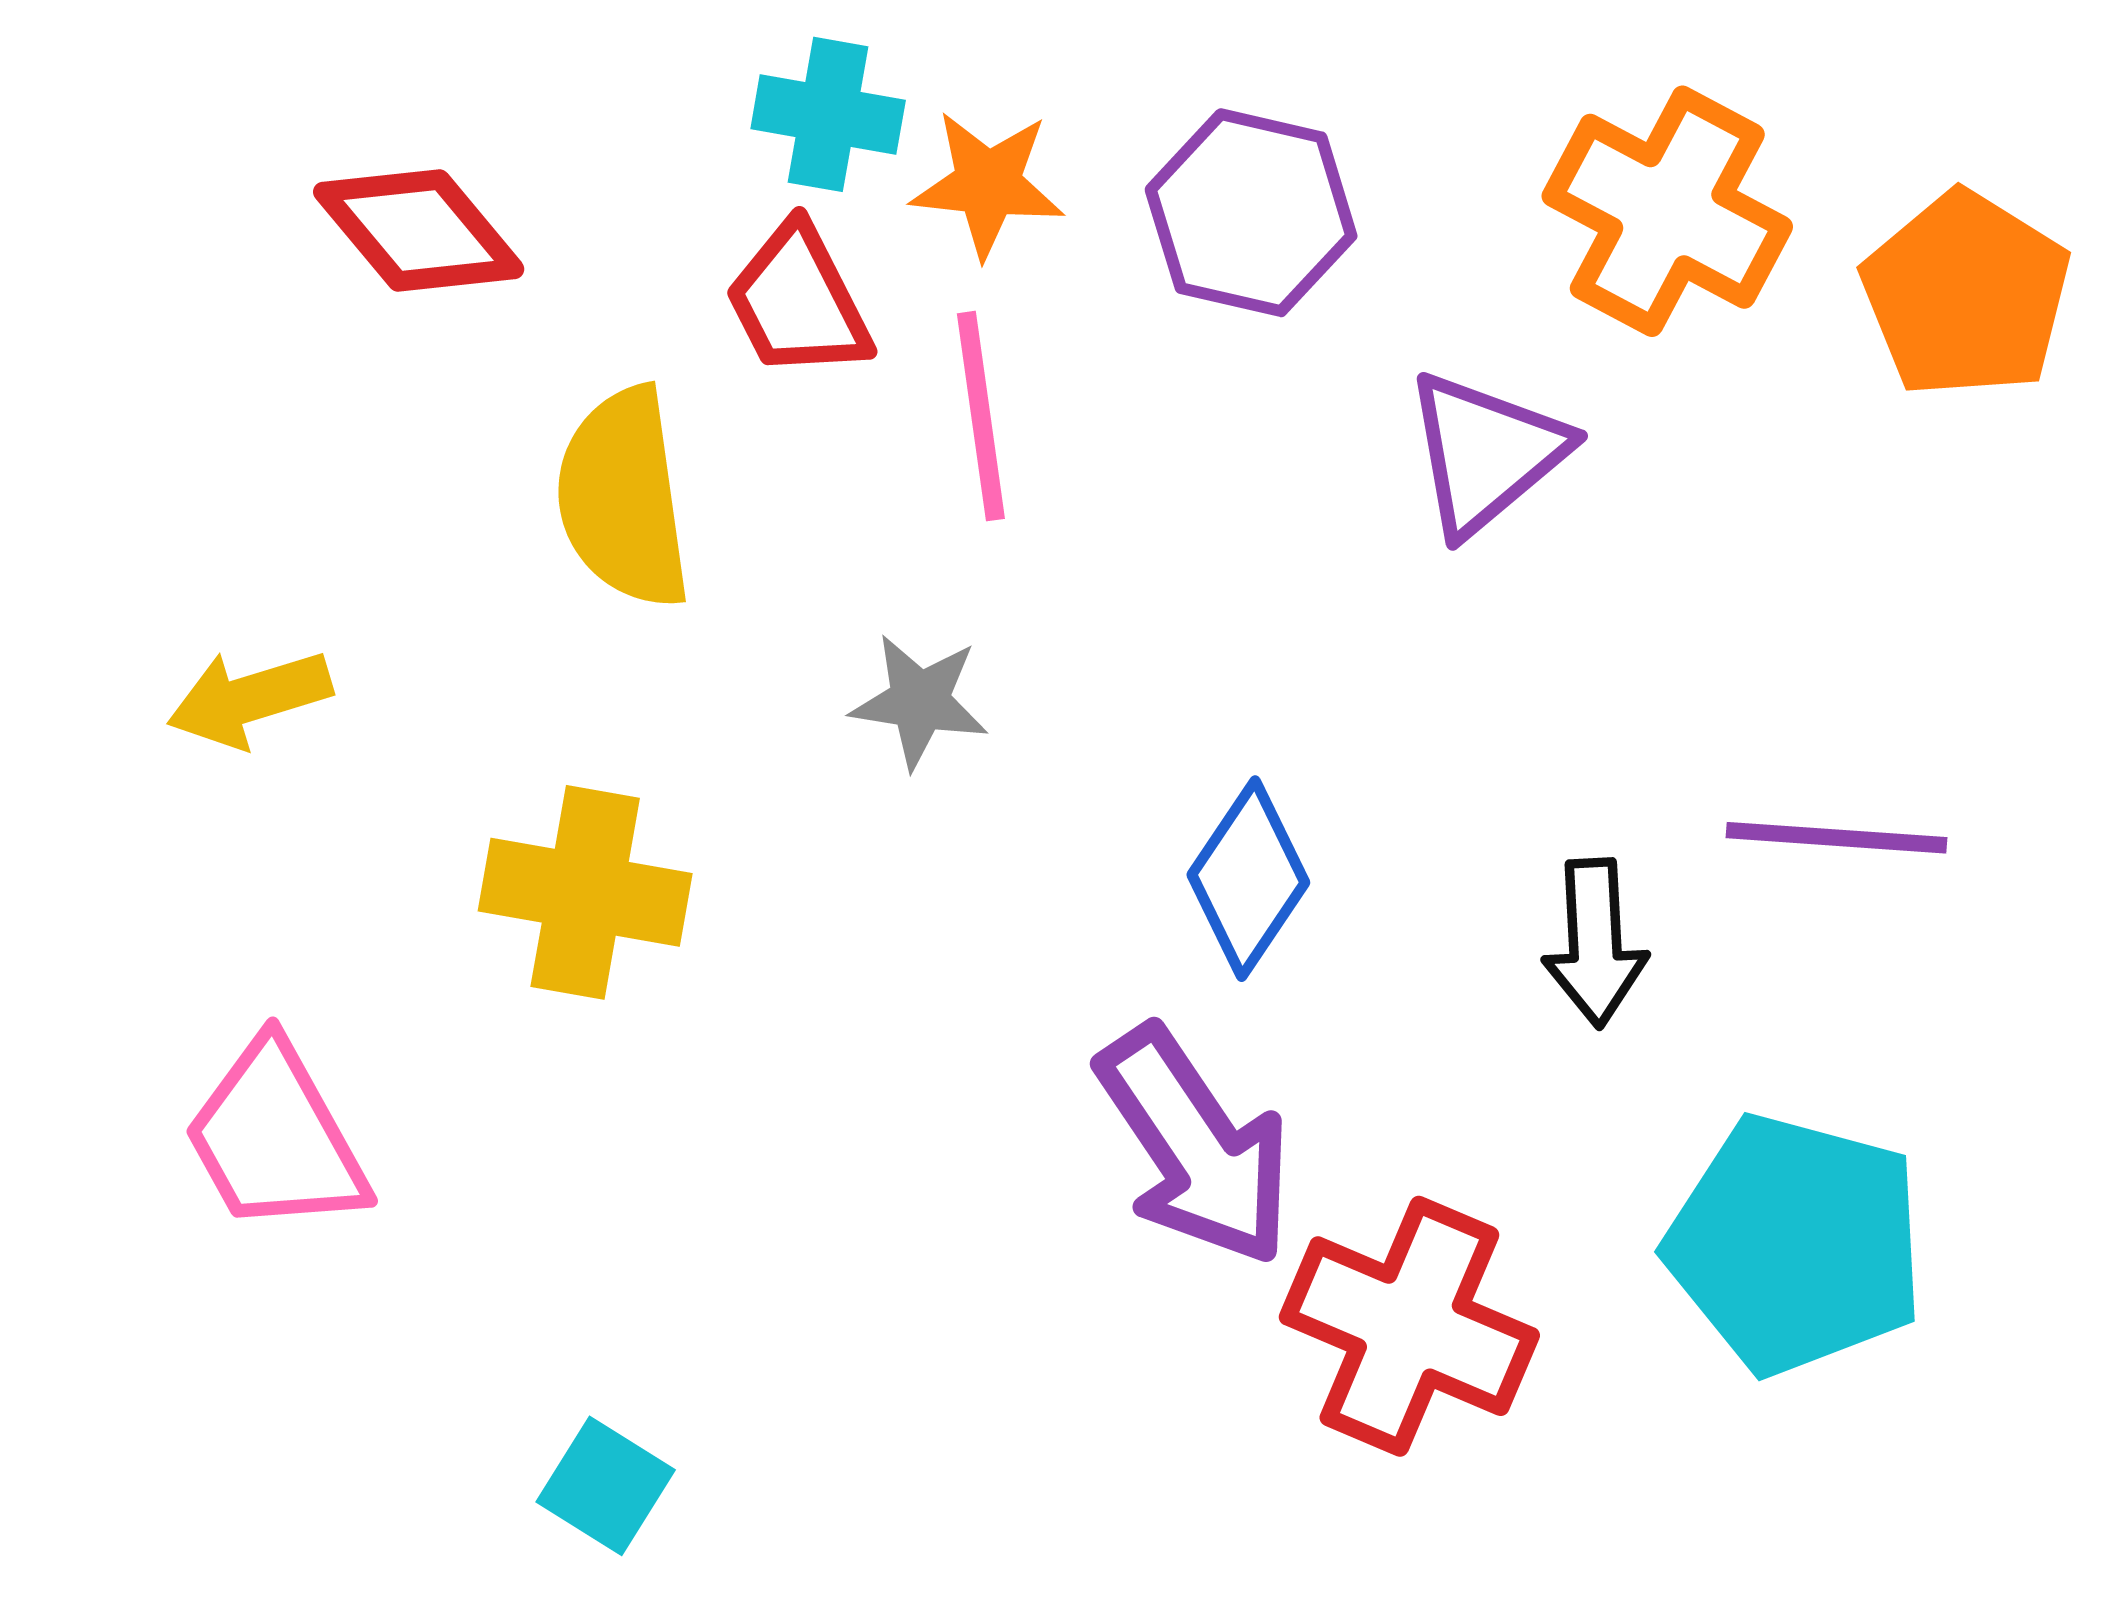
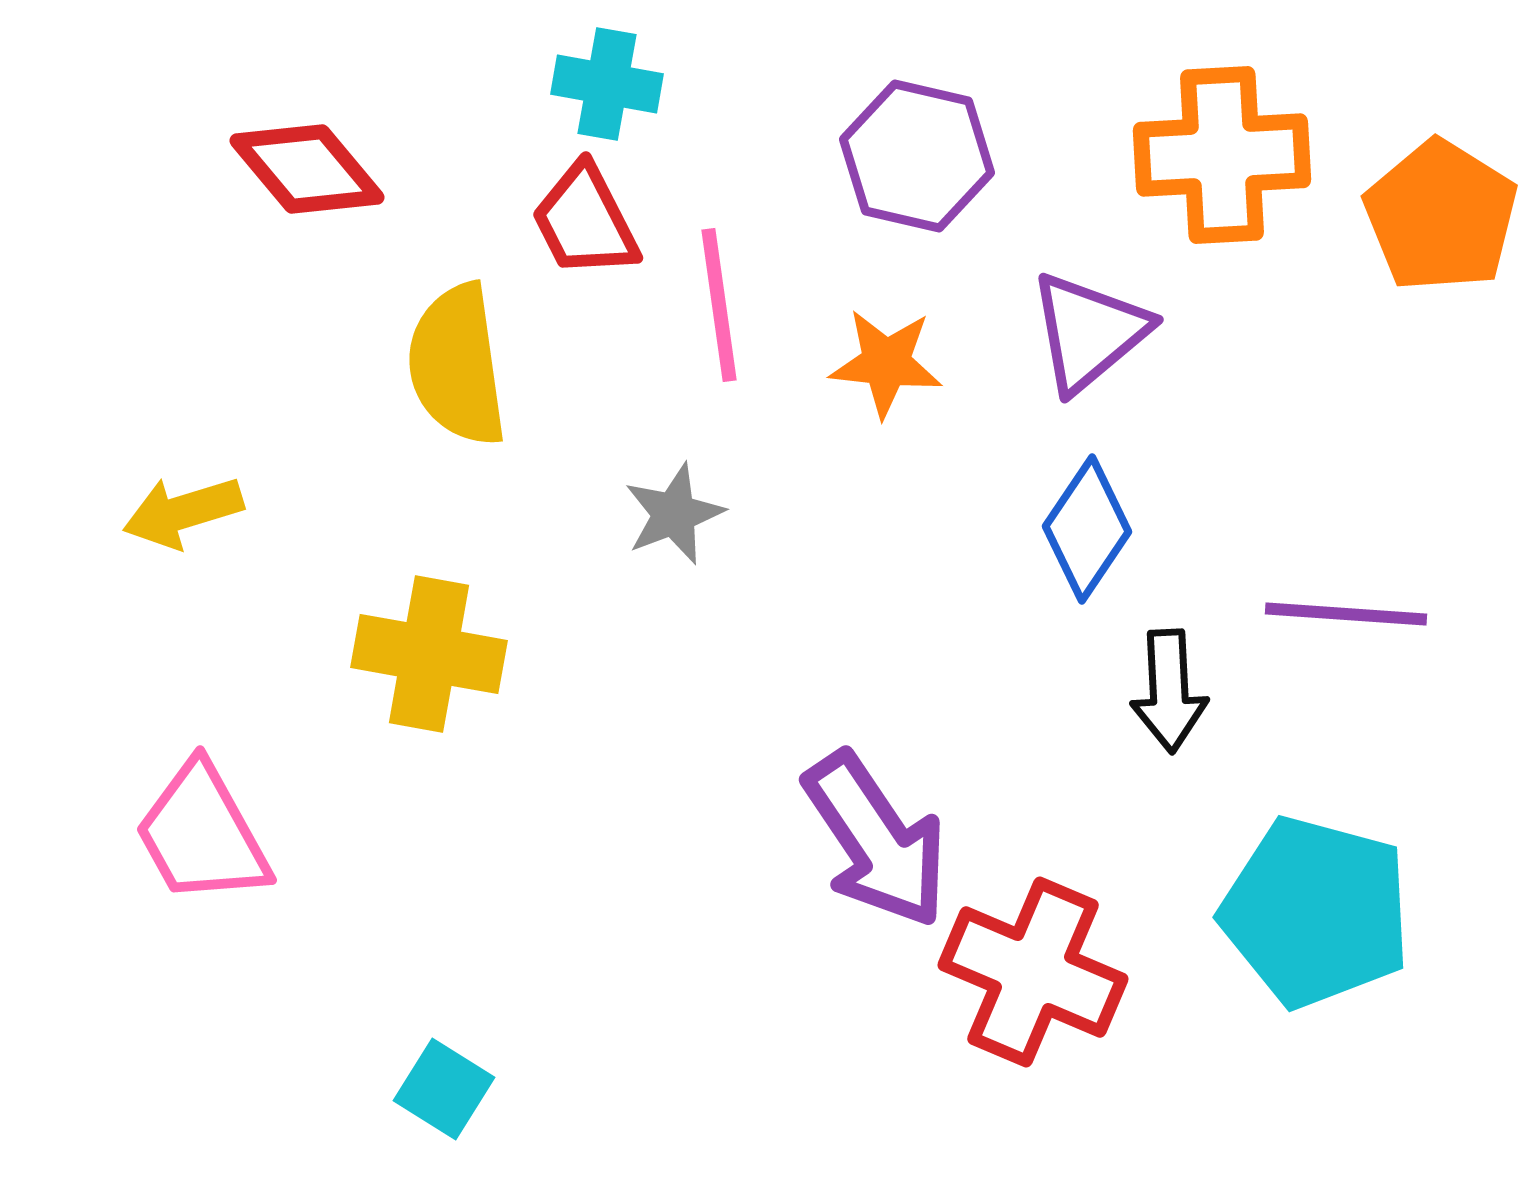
orange star: (988, 184) -> (886, 363), moved
orange cross: (1667, 211) -> (1222, 155), turned -31
gray star: (919, 701) -> (674, 514), turned -30
blue diamond: (1248, 879) -> (1087, 529), moved

